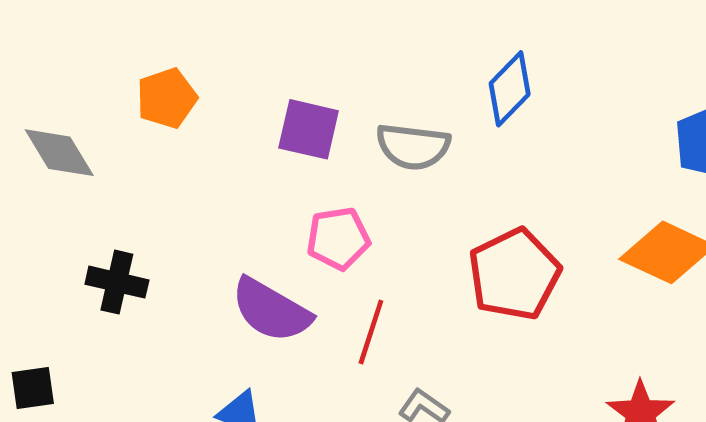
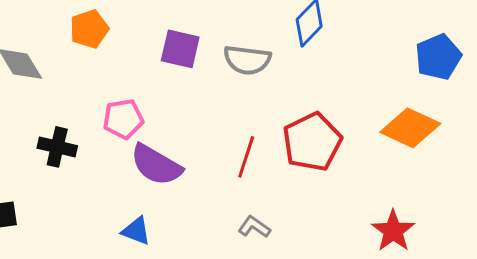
pink pentagon: (338, 238) -> (123, 119), moved
red line: (371, 332) -> (246, 157), moved

